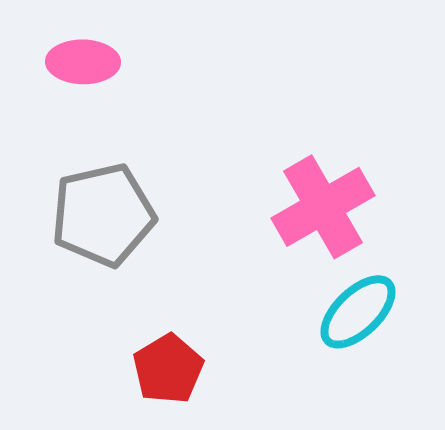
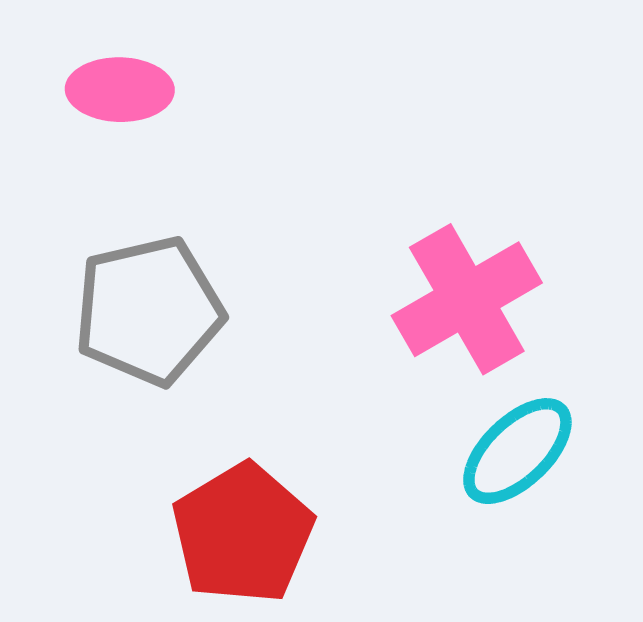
red pentagon: (168, 369) -> (243, 533), size x1.4

